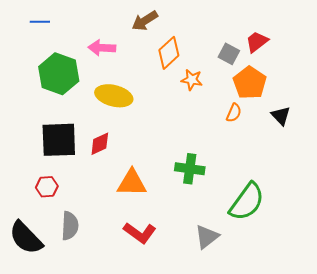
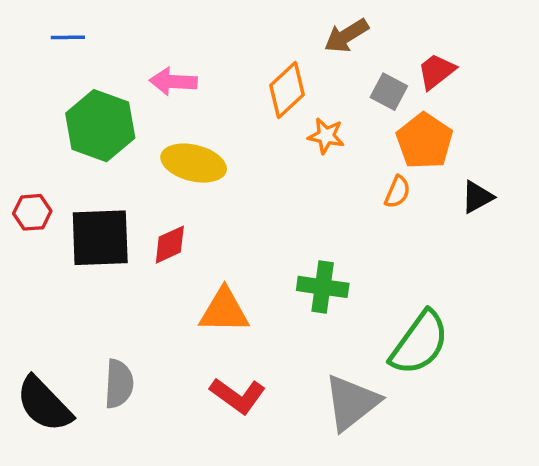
brown arrow: (145, 21) -> (346, 36), moved
black triangle: (281, 116) -> (477, 197), turned 45
red hexagon: (47, 187) -> (32, 212), moved
gray triangle: (207, 237) -> (352, 402), size x1.4

